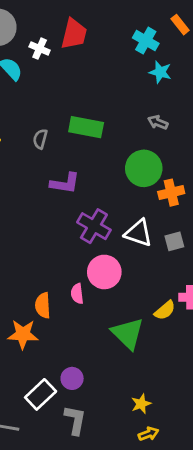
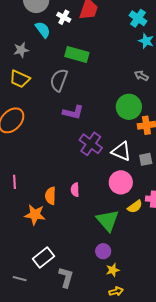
green rectangle: (86, 127) -> (77, 54), moved
gray semicircle: (40, 139) -> (59, 80), size x1.6
pink circle: (104, 272) -> (121, 182), moved
purple circle: (72, 378) -> (103, 251), moved

